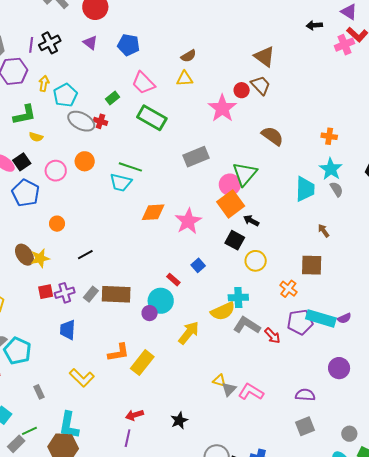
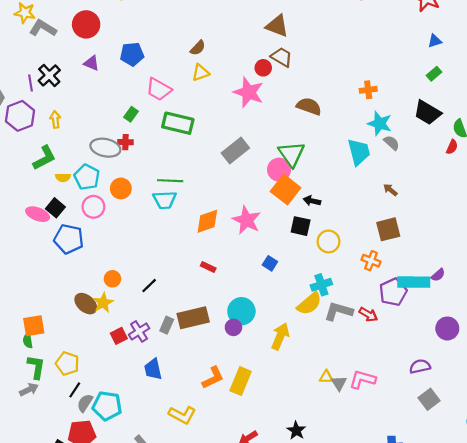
cyan pentagon: (65, 95) -> (87, 177), moved
orange circle: (57, 224) -> (112, 279), moved
red rectangle: (173, 280) -> (208, 267), moved

